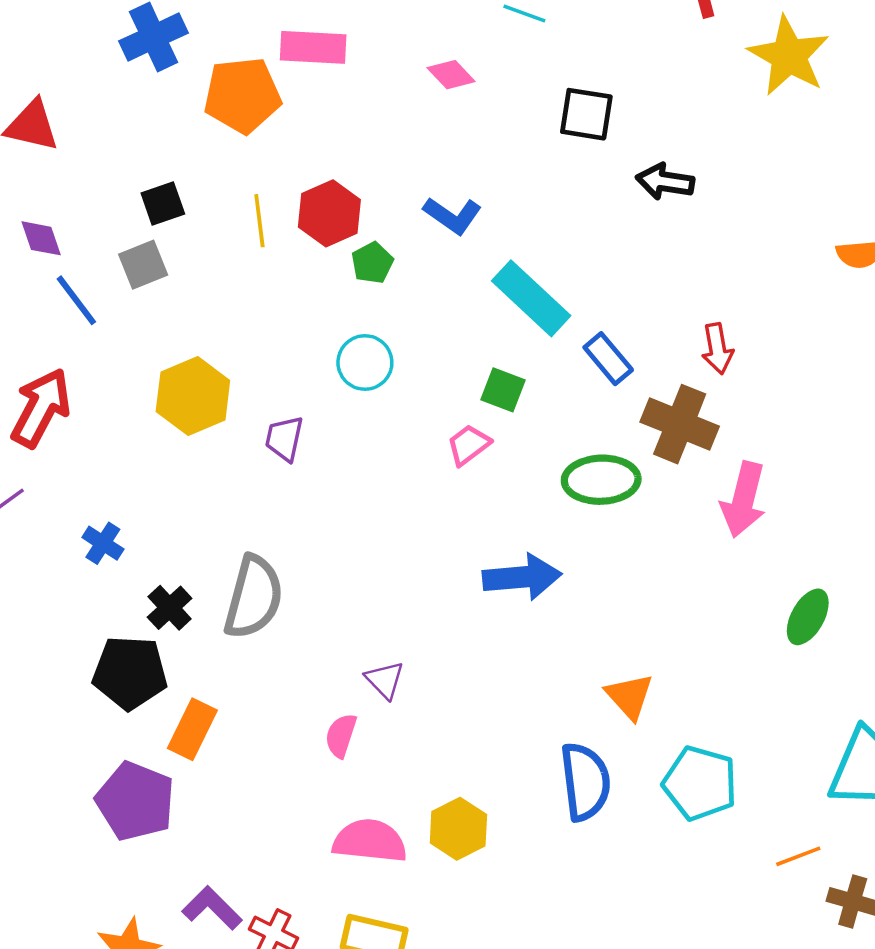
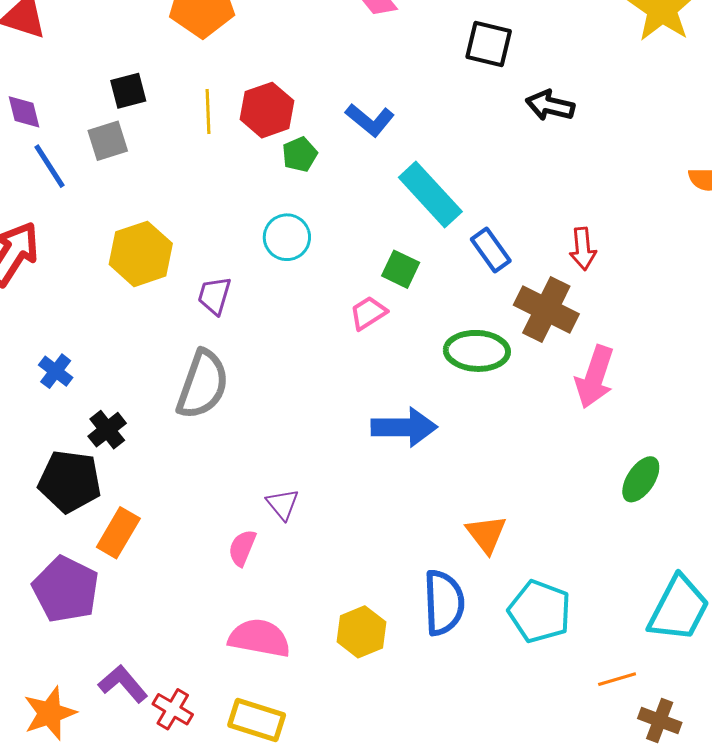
gray semicircle: (254, 597) -> (203, 385), moved
yellow hexagon: (458, 829) -> (361, 632), moved

